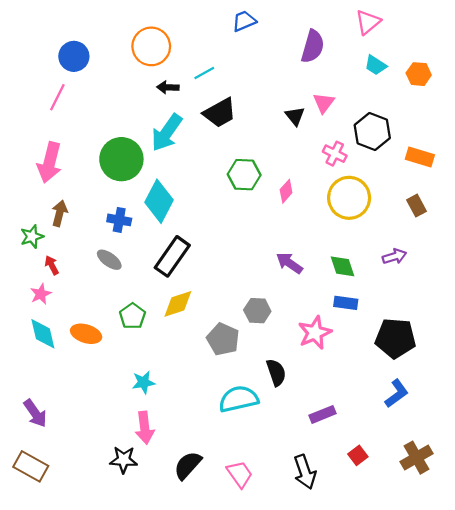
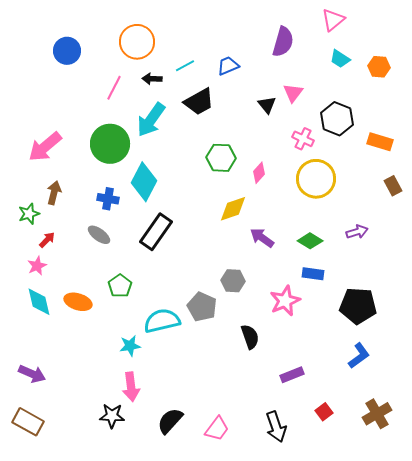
blue trapezoid: (244, 21) -> (228, 66), moved
pink line: (57, 97) -> (114, 88), moved
pink arrow: (50, 162) -> (45, 147), turned 36
brown rectangle: (416, 206) -> (393, 186), moved
red arrow: (52, 265) -> (47, 240), turned 72
green diamond: (342, 266) -> (310, 241), turned -40
yellow diamond: (178, 304) -> (233, 209), moved
cyan semicircle: (239, 399) -> (162, 321), moved
purple arrow: (35, 413) -> (32, 374), turned -32
pink trapezoid: (240, 474) -> (217, 429), turned 72

